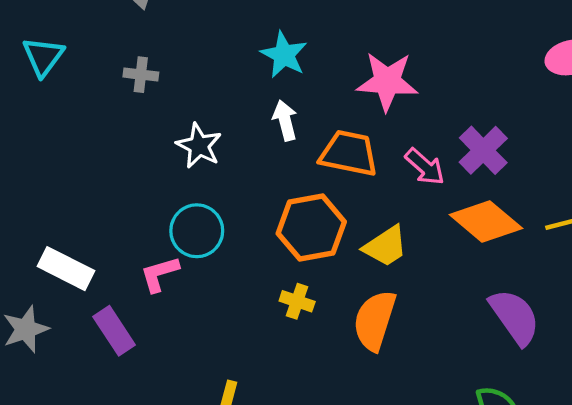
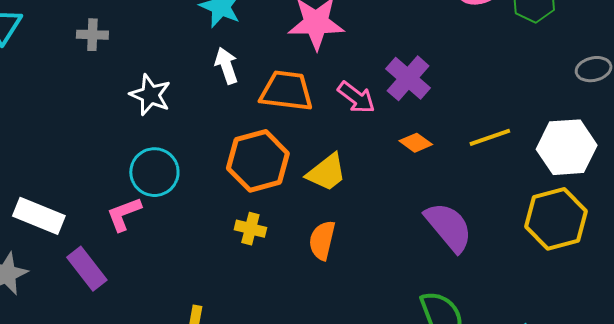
orange diamond: (486, 222) -> (416, 143), size x0.5
orange semicircle: (375, 320) -> (322, 240), size x0.7

